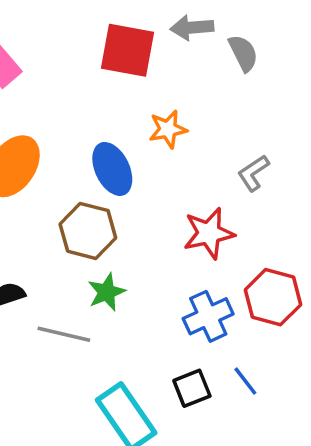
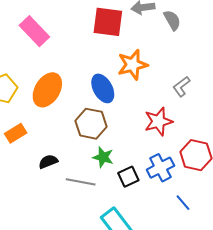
orange star: (168, 129) -> (133, 65), size x1.4
green star: (107, 292) -> (103, 157), turned -30
black square: (192, 388) -> (128, 177), moved

